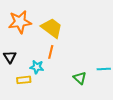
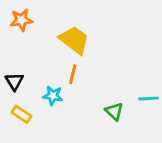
orange star: (20, 22) -> (21, 20), moved, size x0.7
yellow rectangle: (24, 80) -> (21, 114), moved, turned 40

